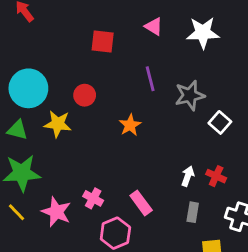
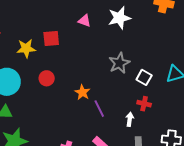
purple line: (150, 79) -> (99, 109), moved
yellow star: (58, 124) -> (26, 48), moved
red cross: (216, 176) -> (144, 104), moved

